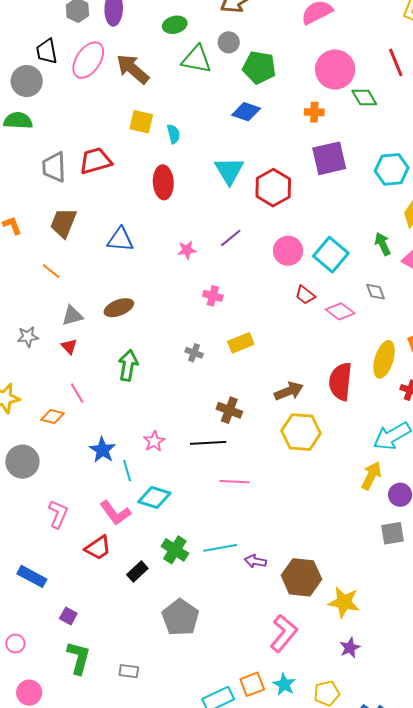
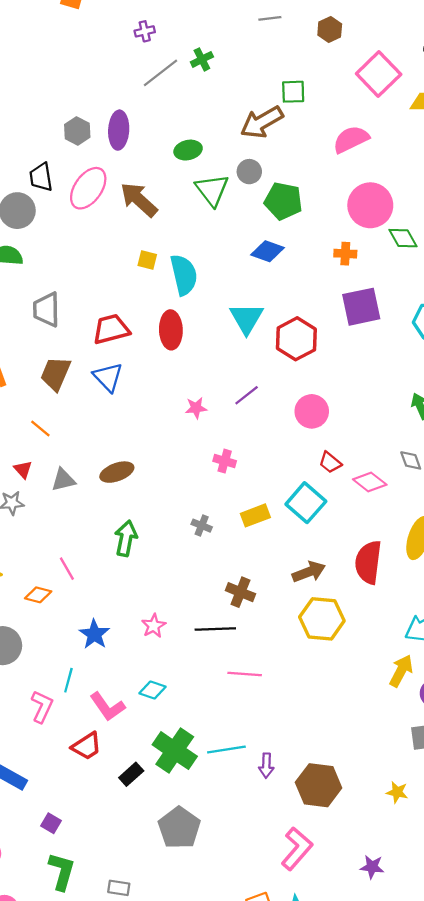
green triangle: (197, 59) -> (212, 190), turned 40
yellow square: (141, 122) -> (147, 260), size x0.7
cyan semicircle: (174, 134) -> (184, 275), size x1.8
red trapezoid: (96, 161) -> (111, 329), moved
blue triangle: (120, 240) -> (108, 377), moved, turned 40
cyan square: (331, 255) -> (306, 503), moved
red triangle: (69, 346) -> (23, 469), moved
cyan line: (127, 471) -> (68, 680), moved, turned 30
cyan diamond: (154, 497) -> (153, 690), size x0.7
green cross: (175, 550) -> (175, 751), size x1.4
purple arrow: (255, 561) -> (266, 766), turned -100
yellow star: (344, 602) -> (397, 792), moved, size x0.6
purple star: (350, 648) -> (372, 867), turned 30

